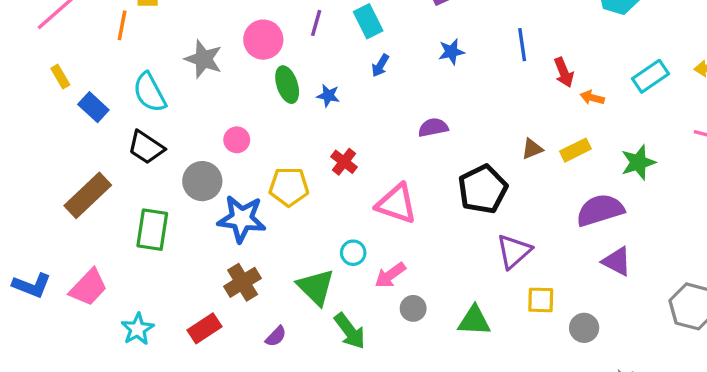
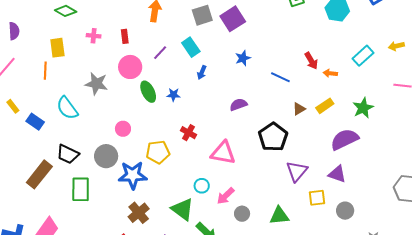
purple line: (316, 23) -> (160, 53), turned 35
blue line: (522, 45) -> (280, 77), moved, turned -48
black trapezoid: (146, 147) -> (68, 154), moved
purple triangle: (617, 261) -> (337, 174), moved

